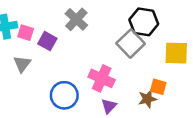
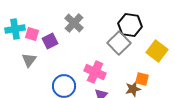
purple square: (47, 41) -> (50, 41), turned 35
yellow square: (176, 53) -> (157, 51), turned 35

